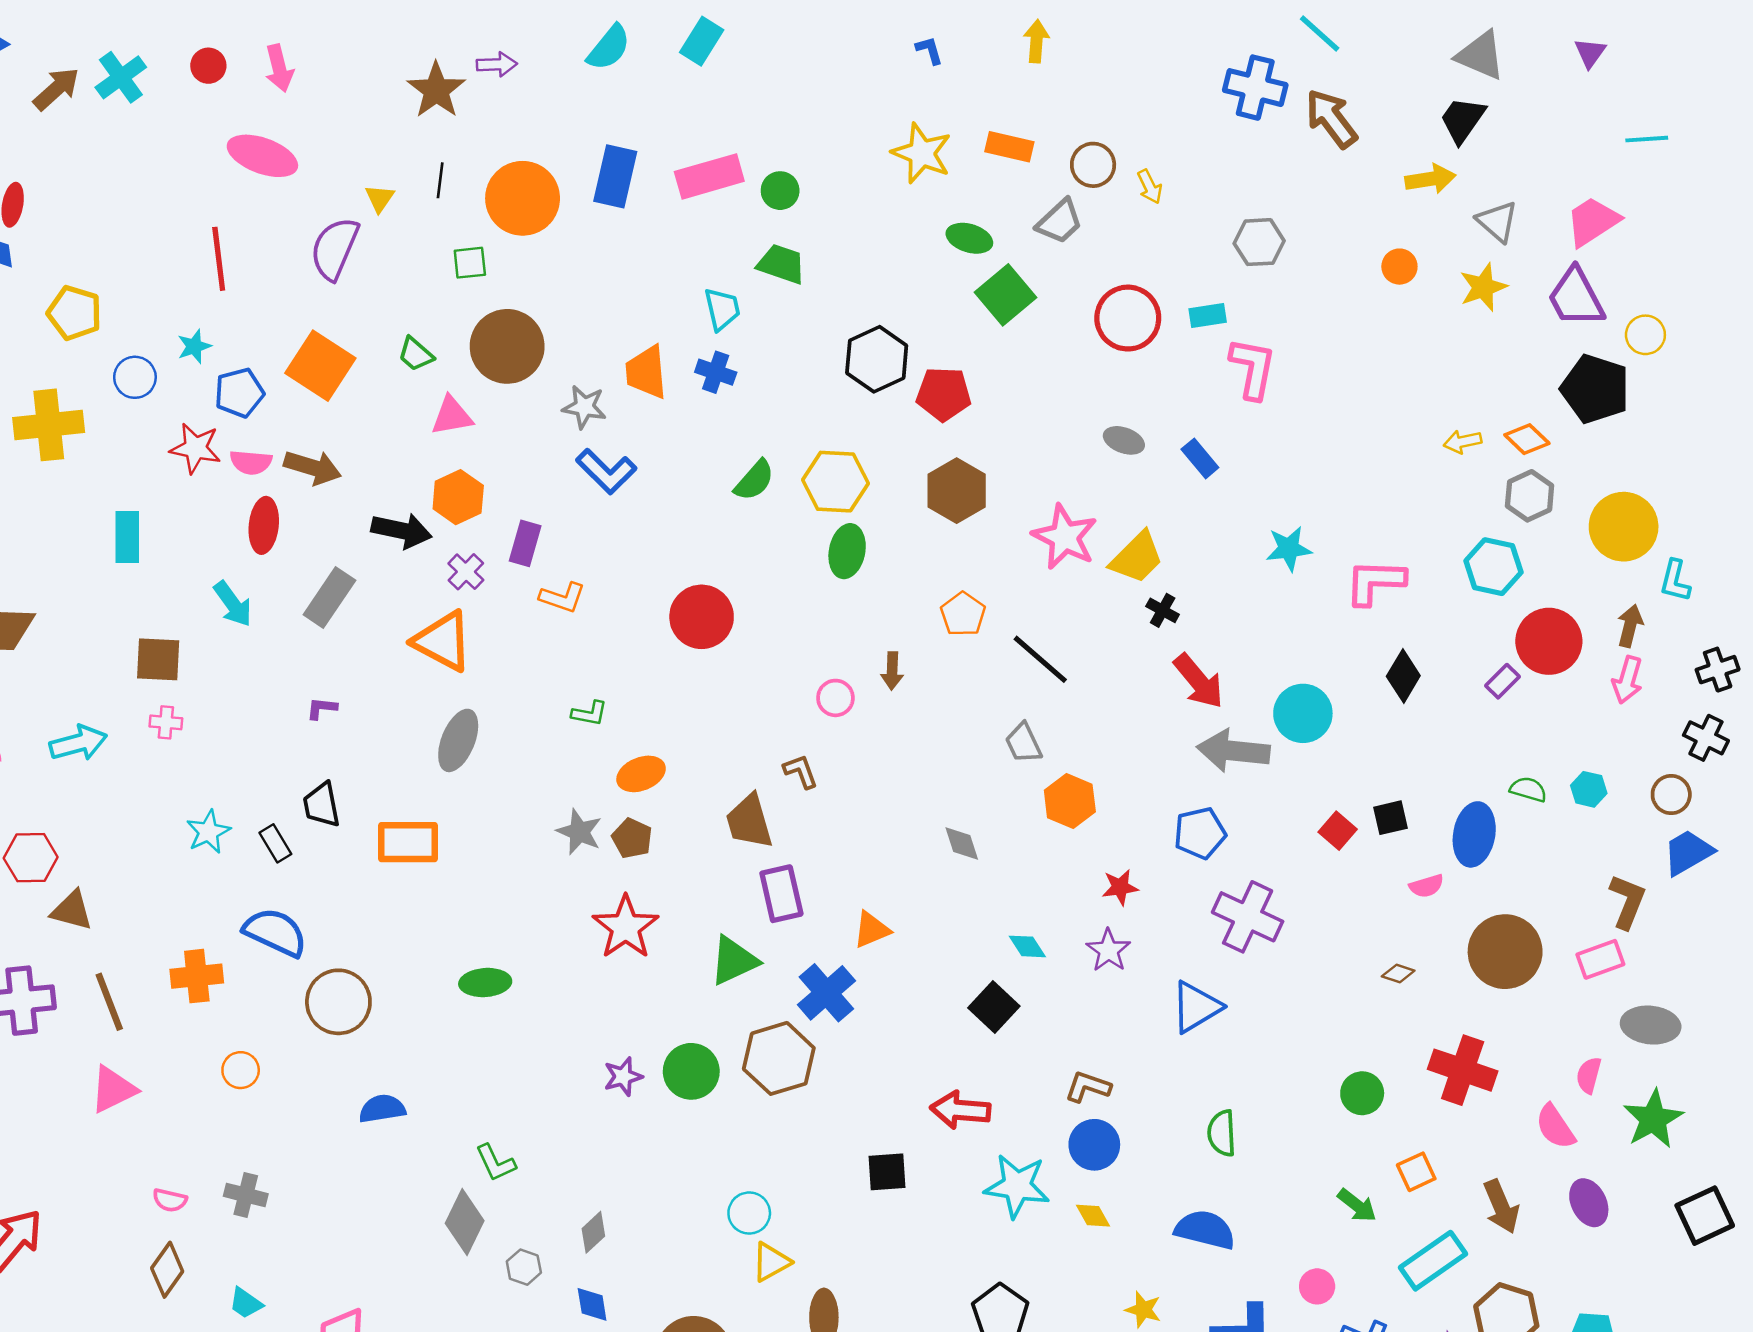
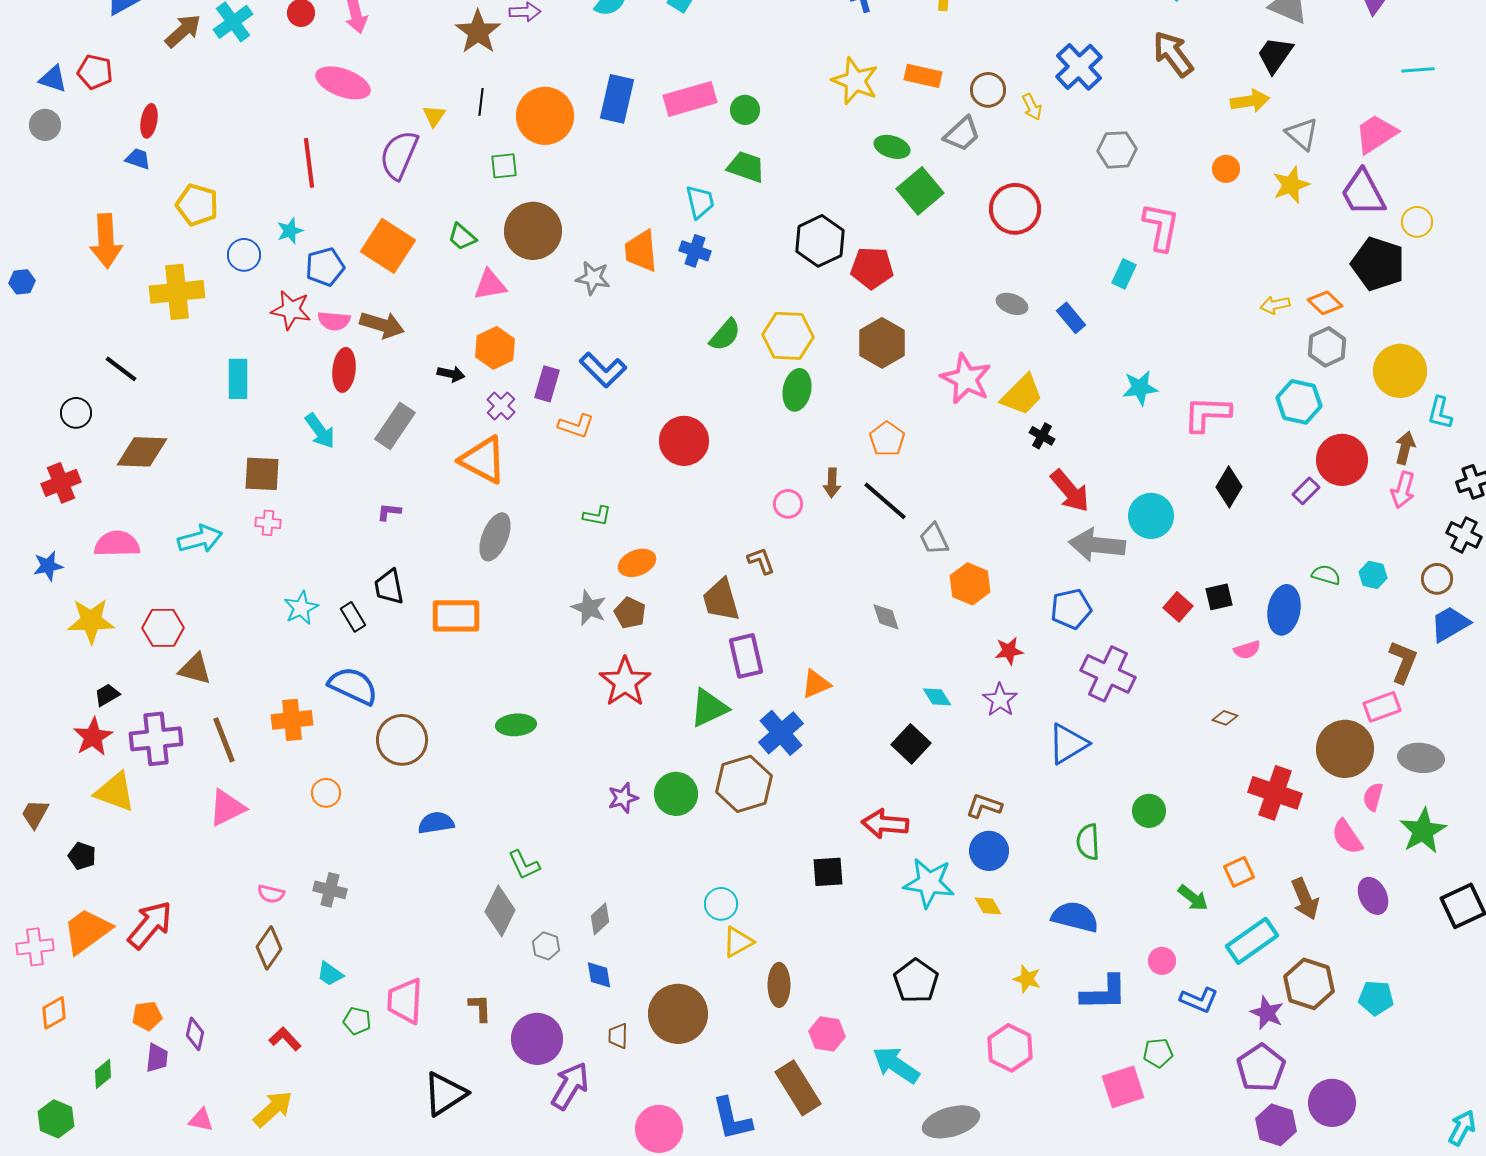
blue cross: (1255, 88) -> (1079, 67), moved, turned 33
cyan rectangle: (1208, 315) -> (1124, 274), moved, turned -56
pink L-shape: (1253, 368) -> (1161, 227), moved
blue L-shape: (606, 471) -> (603, 370), moved
black arrow: (402, 531) -> (451, 374), size x0.6
black line: (1040, 659) -> (885, 501), moved
brown circle: (1505, 952) -> (1345, 749), moved
green circle: (1362, 1093) -> (1149, 811), moved

